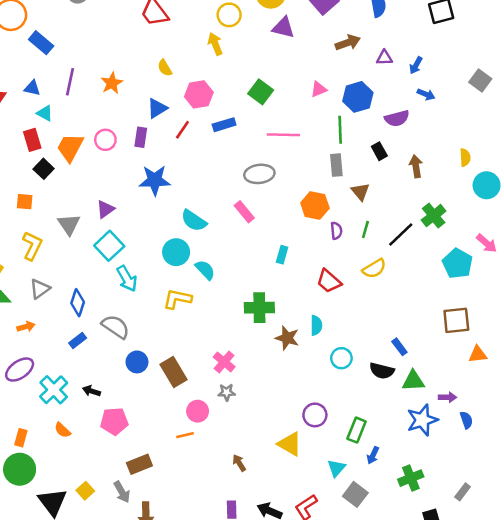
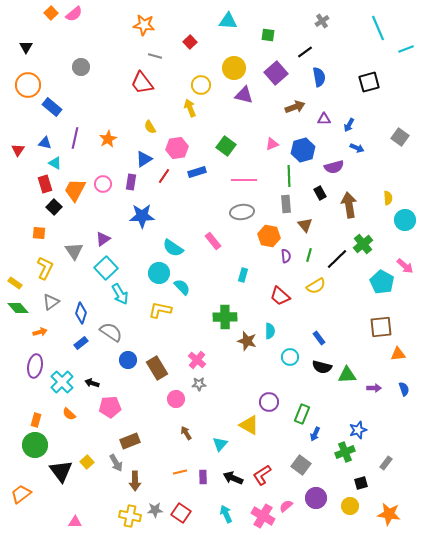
brown arrow: (416, 166) -> (349, 205), size x1.4
gray ellipse: (259, 174) -> (242, 212), moved
blue rectangle: (399, 347) -> (319, 338), moved
purple ellipse: (20, 370) -> (35, 366), turned -45
blue star: (422, 420) -> (358, 430), moved, size x0.7
blue semicircle: (466, 420) -> (404, 389), moved
orange line: (185, 435) -> (180, 472), moved
brown arrow: (239, 463) -> (186, 433), moved
cyan triangle: (336, 468) -> (220, 444), moved

